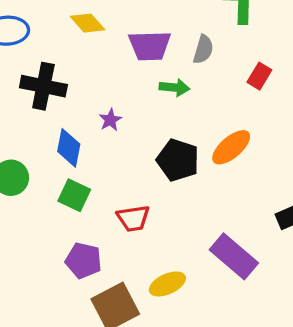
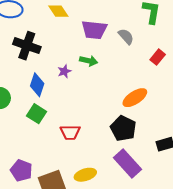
gray semicircle: (203, 49) -> (126, 36), turned -66
green arrow: (175, 88) -> (89, 61), moved
black pentagon: (178, 160) -> (123, 128), moved
purple pentagon: (83, 261) -> (21, 170), moved

